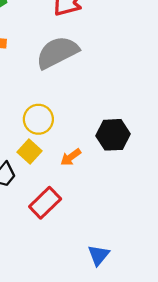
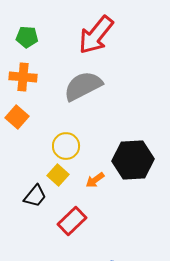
black hexagon: (113, 135) -> (133, 160), size x1.4

